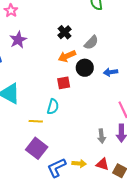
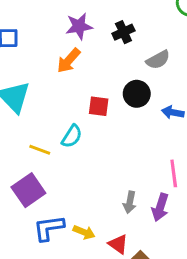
purple star: (18, 40) -> (79, 26), moved
orange arrow: (67, 56) -> (69, 61), moved, turned -42

